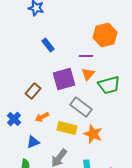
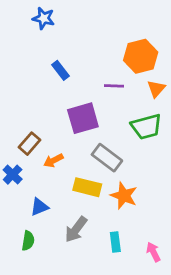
orange triangle: (88, 74) -> (156, 89), moved
brown rectangle: (33, 91) -> (30, 144), moved
orange arrow: (42, 117) -> (53, 160), moved

